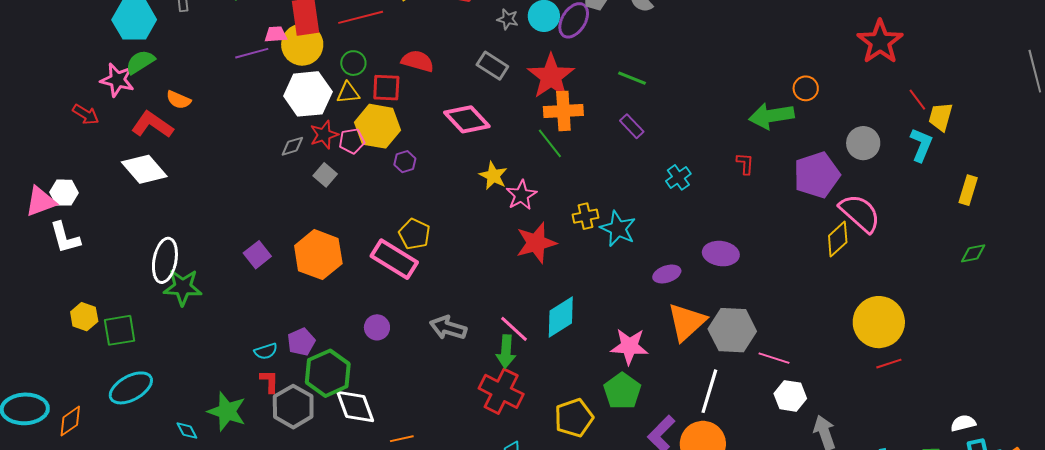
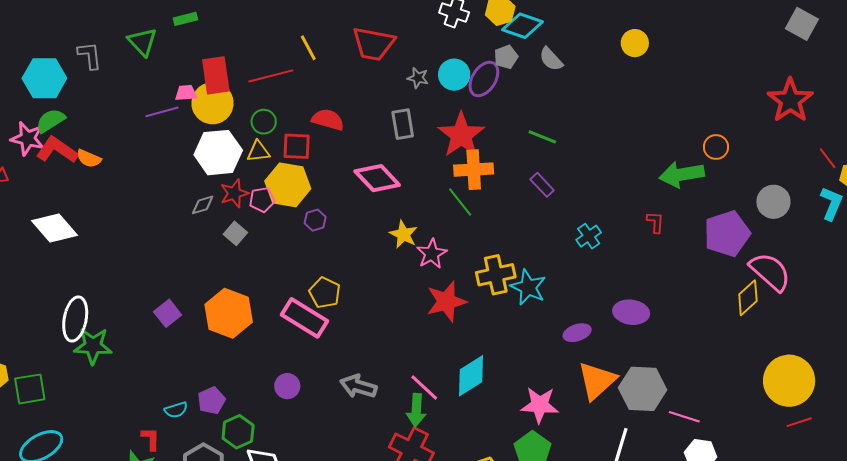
gray rectangle: (492, 66) -> (403, 124), turned 48
red L-shape: (152, 125) -> (57, 150), moved
yellow cross: (585, 216) -> (496, 275), size x1.5
green hexagon: (328, 373) -> (238, 432), size x0.7
red L-shape: (269, 381) -> (151, 439), moved

